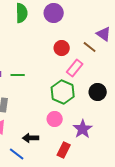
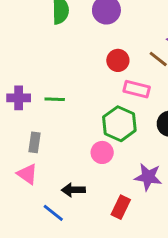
pink rectangle: (75, 68) -> (137, 89), turned 66
pink circle: (55, 119) -> (102, 152), moved
purple star: (83, 129) -> (148, 177), turned -30

